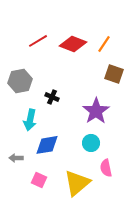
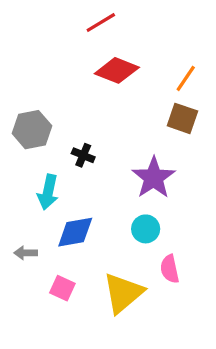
red line: (38, 41) -> (101, 22), moved
orange line: (104, 44) -> (186, 78), moved

